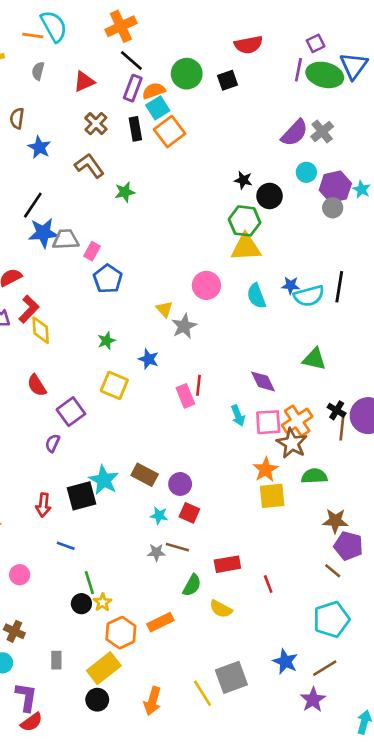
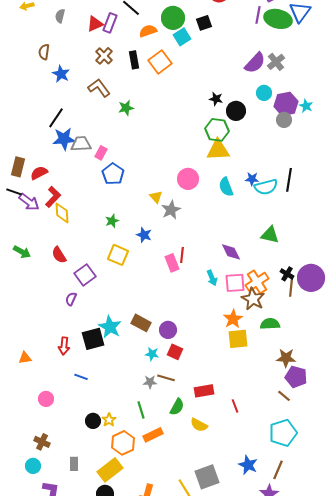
purple rectangle: (133, 88) -> (110, 23), moved
cyan square: (158, 108) -> (182, 37), moved
green line: (89, 583) -> (141, 410), moved
brown line: (325, 668) -> (278, 470), turned -36

